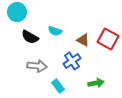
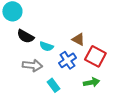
cyan semicircle: (55, 31) -> (46, 46), moved
red square: (108, 39) -> (95, 56), moved

